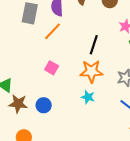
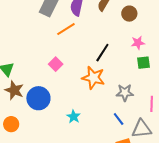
cyan star: (88, 97) -> (74, 117), moved
blue circle: (44, 105) -> (38, 98), size x1.5

